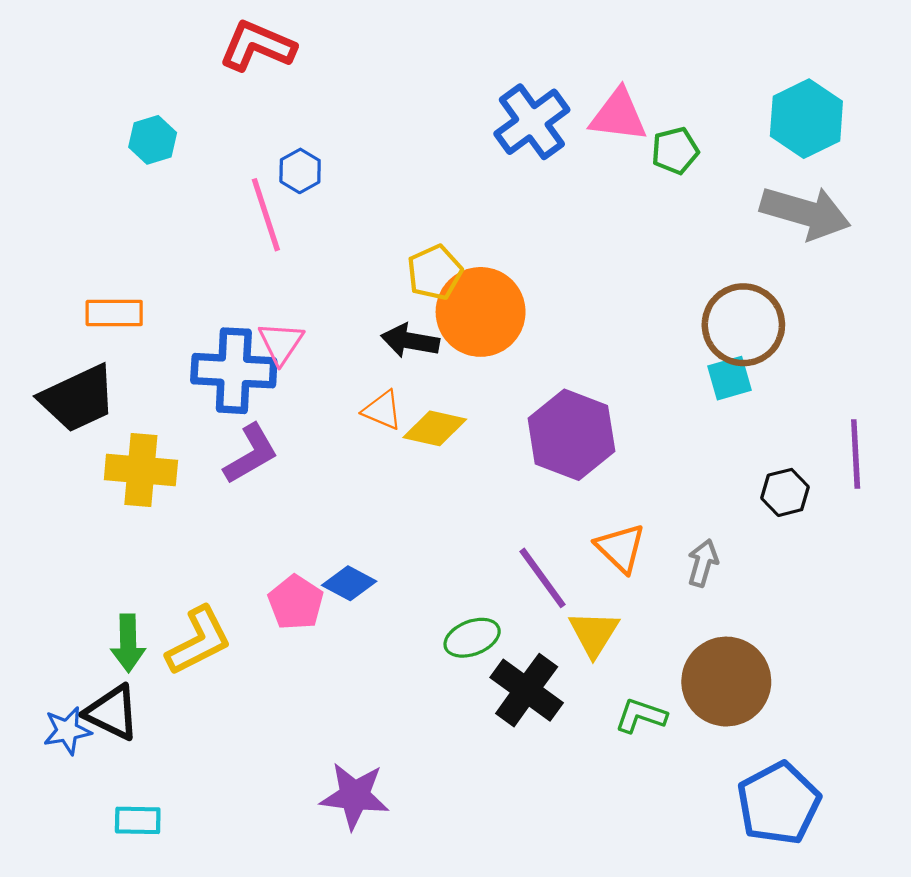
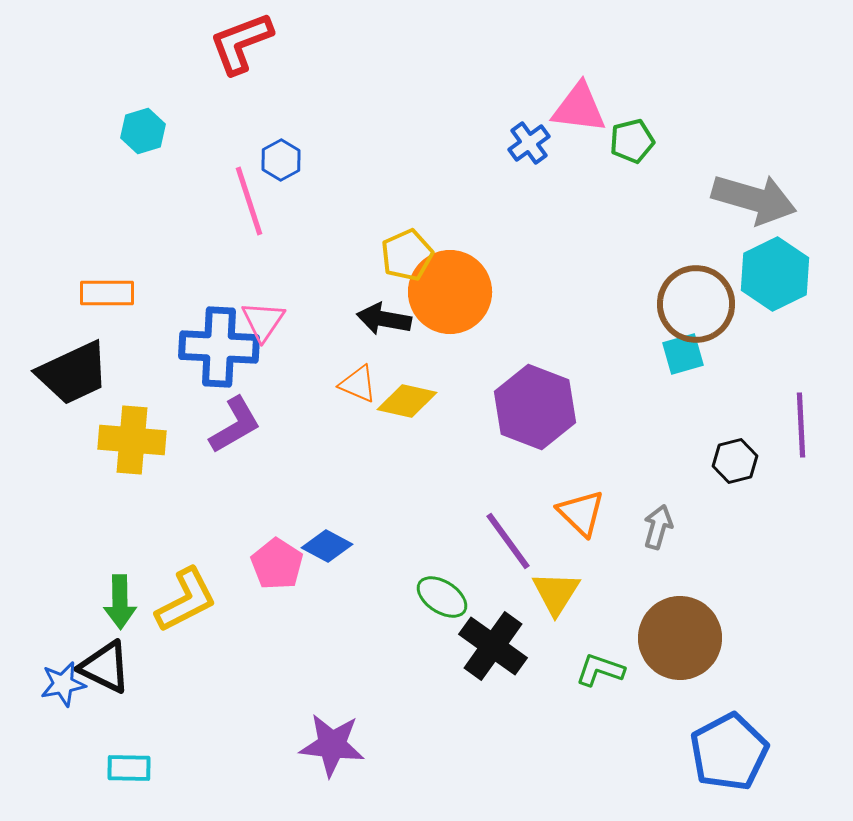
red L-shape: (257, 46) -> (241, 43), turned -44
cyan hexagon: (806, 119) -> (775, 274), moved
blue cross: (532, 122) -> (529, 143), moved, size x0.6
green ellipse: (472, 638) -> (442, 597), turned 54

